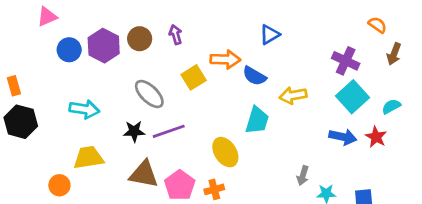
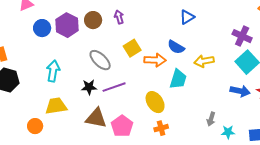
orange arrow: (225, 59) -> (155, 60), moved
cyan arrow: (84, 109) -> (53, 71), turned -90
orange cross: (214, 189) -> (161, 128), moved

